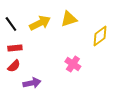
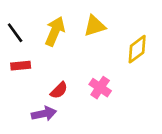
yellow arrow: (40, 23) -> (55, 31), turned -40
red semicircle: (14, 66) -> (59, 90), moved

